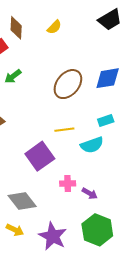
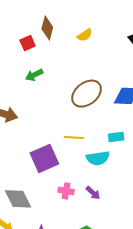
purple arrow: (90, 193) -> (93, 193), moved

